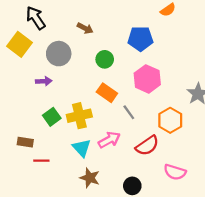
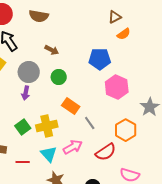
green circle: (105, 59) -> (59, 77), moved
pink hexagon: (147, 79) -> (117, 87), moved
purple arrow: (44, 81) -> (26, 93), moved, turned 104
red line: (41, 161) -> (23, 162), moved

